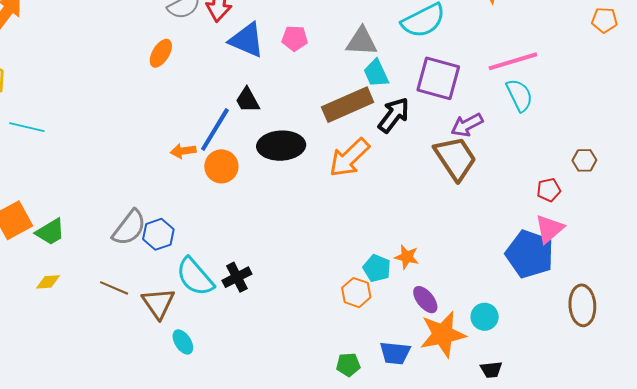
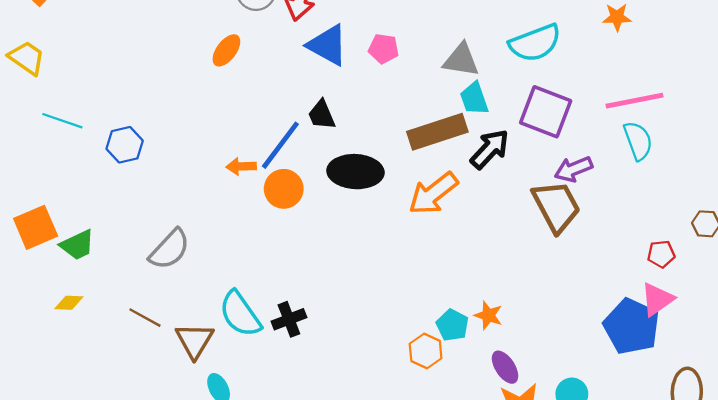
blue hexagon: (158, 234) -> (125, 145), moved

